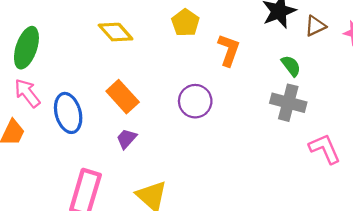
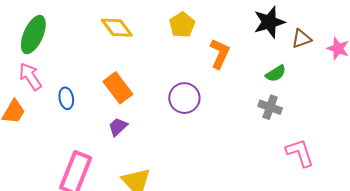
green semicircle: (291, 66) -> (276, 73), turned 90
gray cross: (288, 103) -> (270, 107), size x0.7
blue ellipse: (68, 113) -> (66, 98), size x0.6

